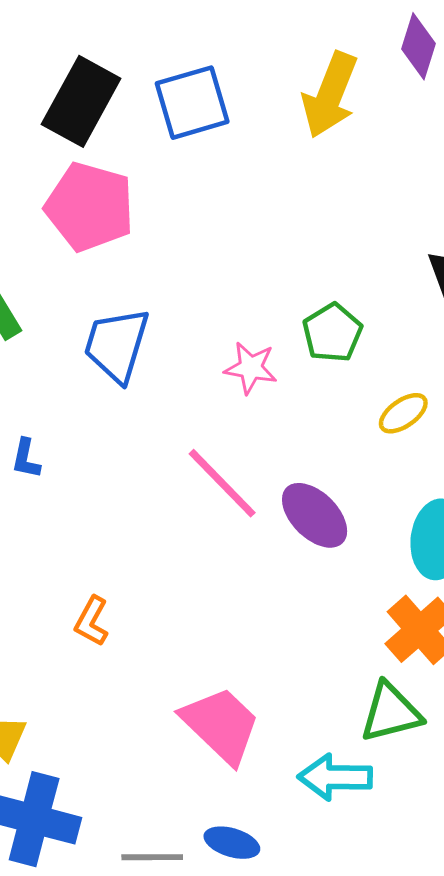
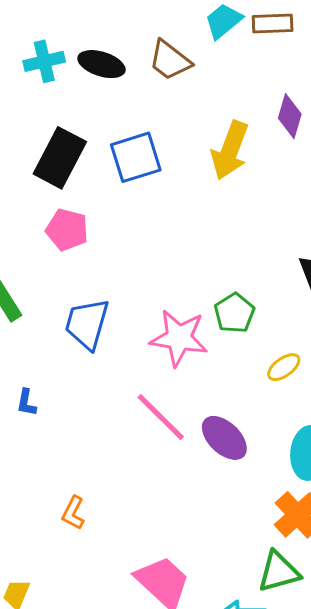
pink pentagon: (90, 207) -> (67, 230), size x0.7
pink star: (251, 368) -> (179, 338), size x1.6

